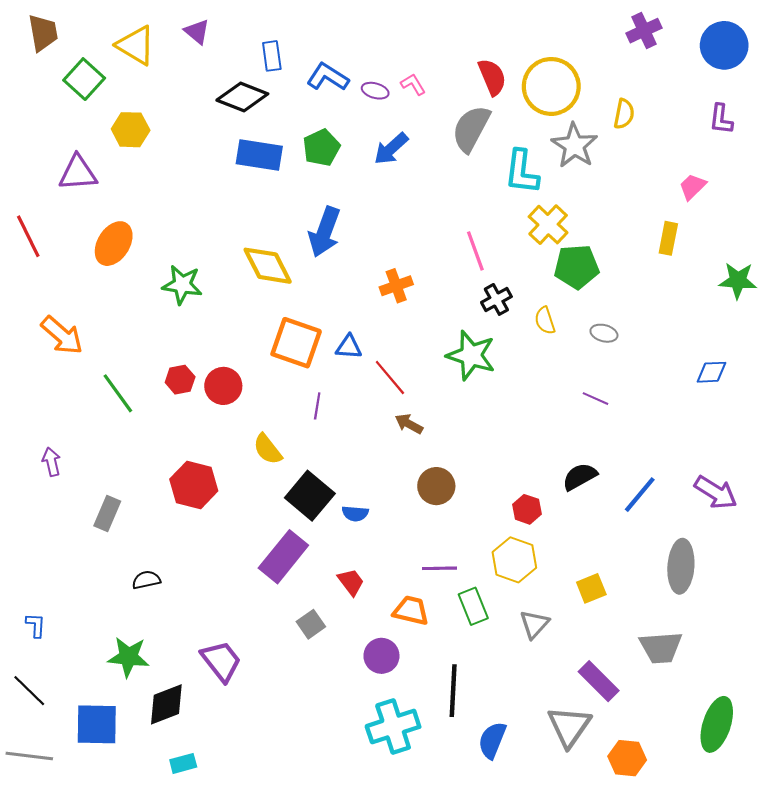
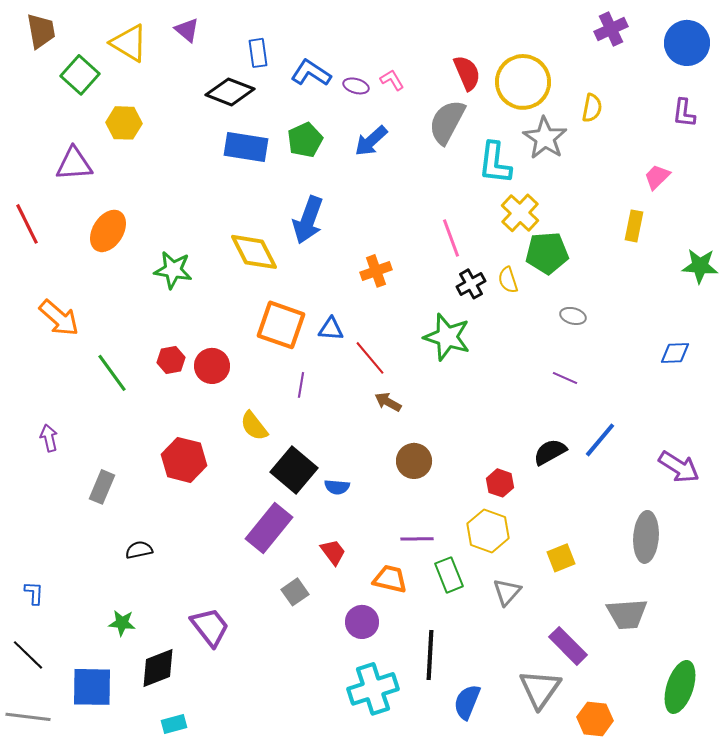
yellow semicircle: (545, 321) -> (508, 280), moved
blue line: (640, 495) -> (600, 440), moved
green star: (128, 657) -> (122, 623), size x0.7

